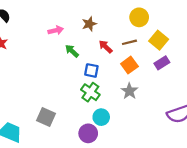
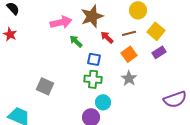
brown star: (89, 24) -> (92, 16), size x1.6
pink arrow: (56, 30) -> (61, 22), size x1.5
green cross: (90, 92) -> (93, 79), turned -30
gray square: (46, 117) -> (45, 86), moved

